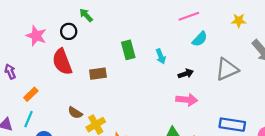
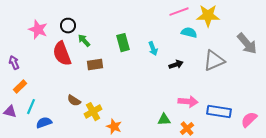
green arrow: (86, 15) -> (84, 41), moved
yellow star: (239, 21) -> (208, 16), moved, size x1.6
cyan semicircle: (200, 39) -> (189, 33), turned -119
orange rectangle: (31, 94) -> (20, 87), moved
pink arrow: (187, 100) -> (188, 102), moved

